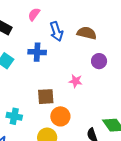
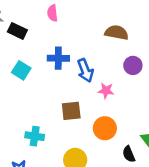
pink semicircle: (34, 14) -> (52, 13), turned -40
blue arrow: (56, 31) -> (85, 70), moved
orange circle: (60, 116) -> (105, 128), moved

